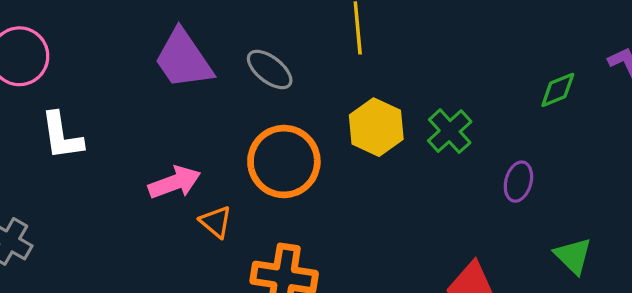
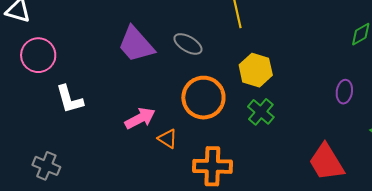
green cross: (450, 131) -> (261, 112), moved

